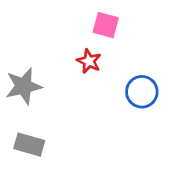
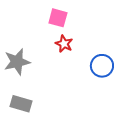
pink square: (106, 25) -> (58, 18), moved

